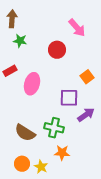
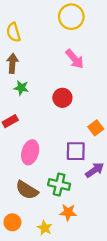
pink arrow: (77, 28) -> (75, 59), moved
pink ellipse: (32, 84) -> (30, 152), moved
orange circle: (22, 164) -> (12, 222), moved

